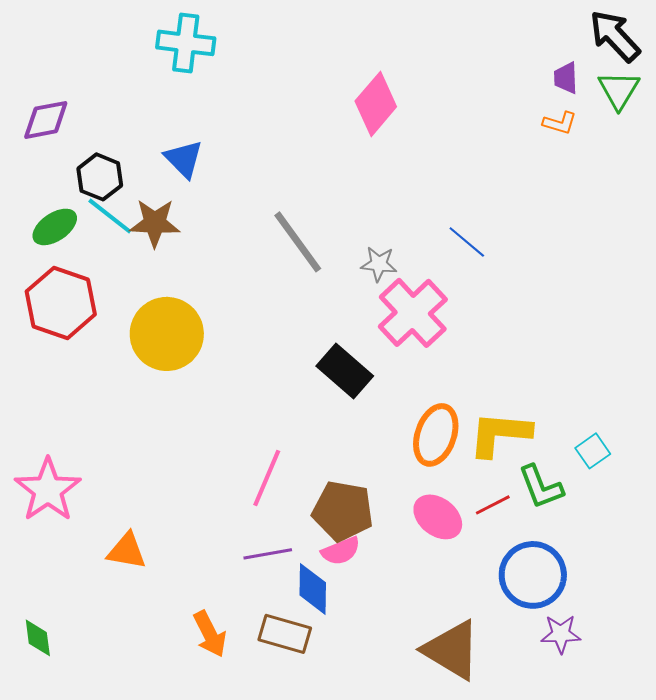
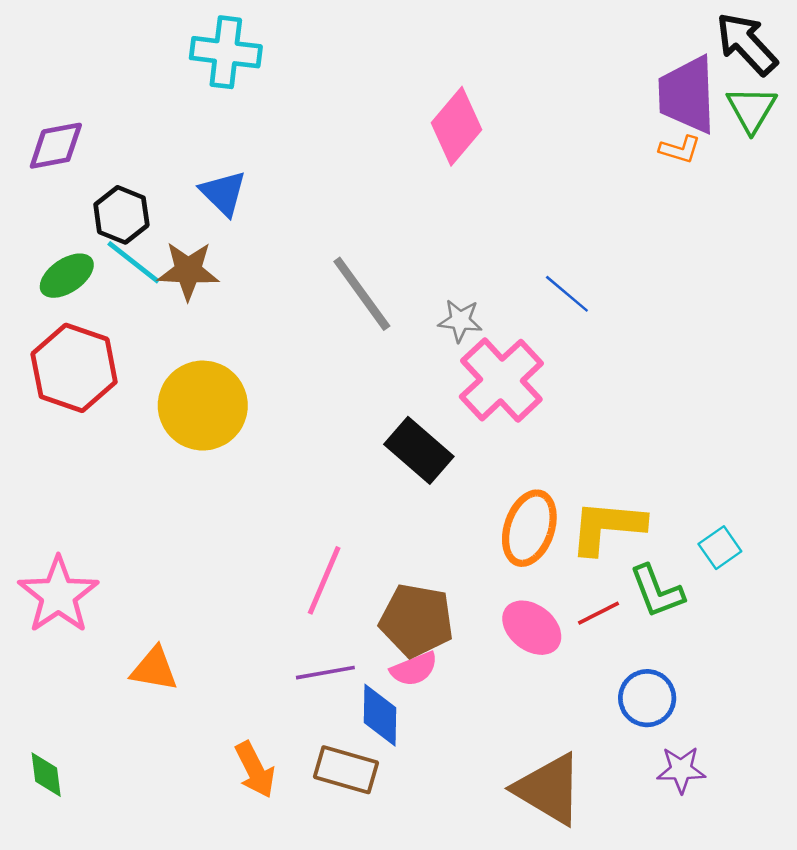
purple trapezoid: (566, 78) -> (687, 95), size x2.0
blue circle: (533, 575) -> (647, 698), size x0.7

